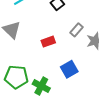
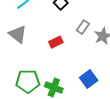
blue square: (69, 69) -> (89, 79), moved

